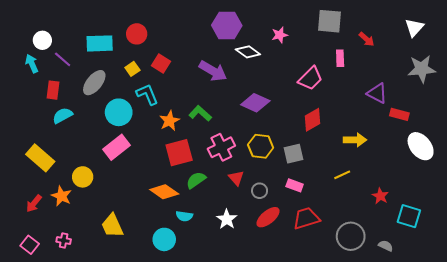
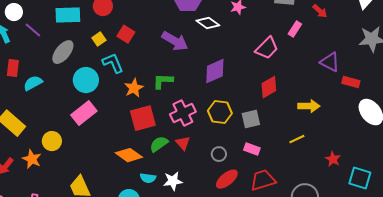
pink rectangle: (340, 58) -> (295, 29), turned 35
red rectangle: (53, 90) -> (13, 68), moved
purple diamond: (255, 103) -> (215, 71), turned -48
green L-shape: (200, 113) -> (163, 81), turned -40
red triangle: (236, 178) -> (183, 143), moved
white star: (227, 219) -> (173, 181), moved, turned 30

